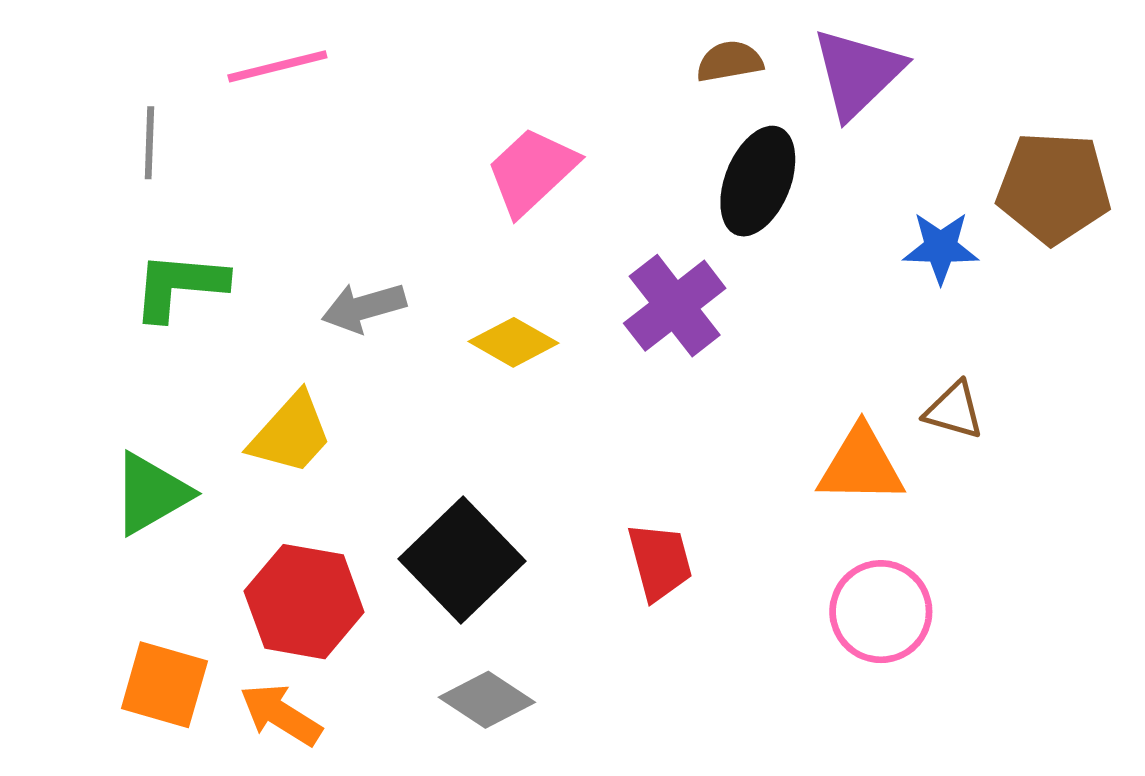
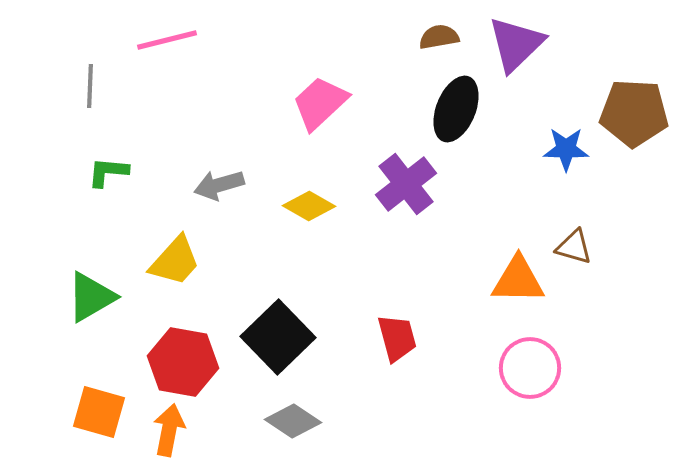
green L-shape: (179, 286) -> (108, 172), size x0.7
orange arrow: (281, 715) -> (169, 430), turned 69

